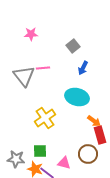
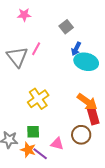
pink line: (43, 68) -> (36, 49), turned -56
cyan ellipse: (77, 97) -> (86, 62), moved
orange arrow: (94, 121) -> (87, 102), size x1.5

